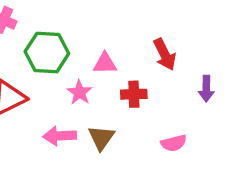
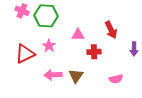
green hexagon: (47, 53) -> (46, 16), moved
pink star: (80, 92) -> (49, 46), moved

